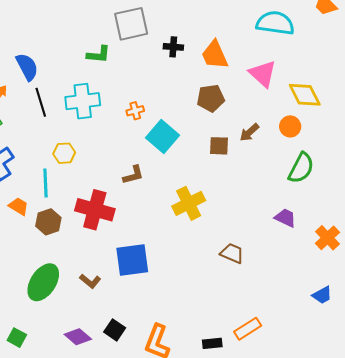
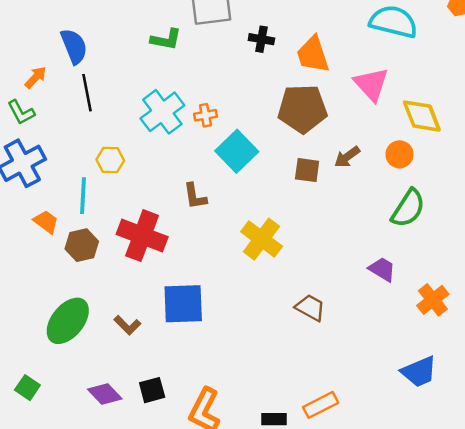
brown pentagon: (211, 98) -> (303, 109), size x1.4
cyan cross: (83, 101) -> (162, 112), moved, turned -36
brown L-shape: (133, 175) -> (195, 196), turned 90
yellow cross: (189, 203) -> (262, 239), turned -32
blue trapezoid: (322, 295) -> (419, 372), size x1.4
black square: (115, 330) -> (152, 390), turned 35

